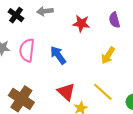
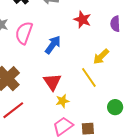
blue arrow: (58, 55) -> (53, 45), turned 60
yellow line: (103, 92) -> (89, 77), moved

